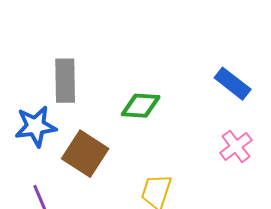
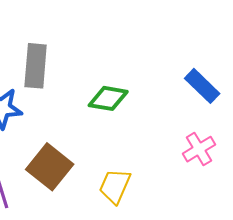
brown square: (85, 154) -> (50, 167), moved

